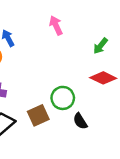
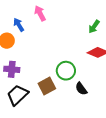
pink arrow: (56, 25) -> (40, 13), moved

